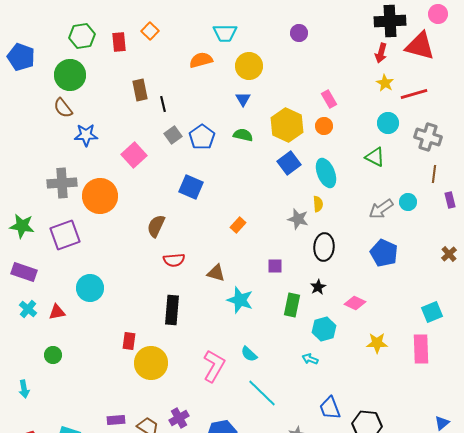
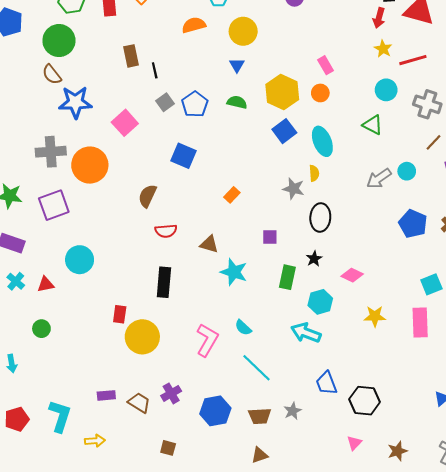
blue star: (86, 135) -> (75, 102), size x1.4
brown line: (434, 174) -> (433, 142), turned 36
blue pentagon: (384, 253) -> (413, 224), moved
cyan arrow: (310, 359) -> (306, 333), size x1.8

